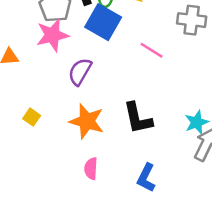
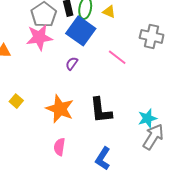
purple semicircle: (80, 72) -> (72, 63), moved, size x0.6

